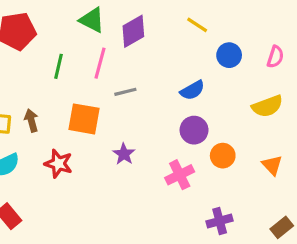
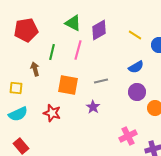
yellow line: (197, 25) -> (135, 35), moved
gray line: (125, 92) -> (101, 81), moved
brown arrow: (31, 121) -> (35, 69), moved
pink cross: (180, 175) -> (128, 136), moved

